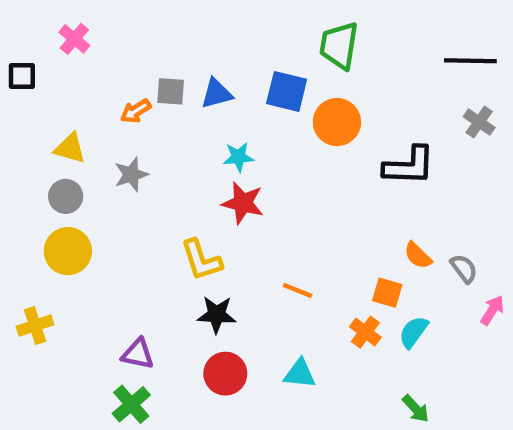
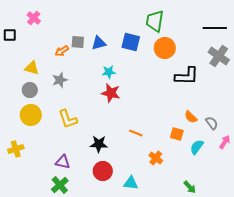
orange circle: (337, 122) -> (165, 48), moved
gray cross: (479, 122) -> (219, 56), size x1.5
yellow L-shape: (201, 260) -> (68, 119), moved
orange cross: (365, 332) -> (156, 158), moved
cyan semicircle: (414, 332) -> (197, 147), moved
cyan triangle: (300, 374) -> (131, 183), moved

